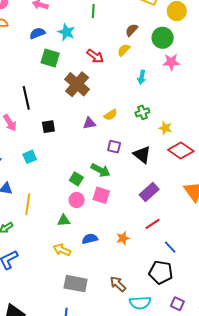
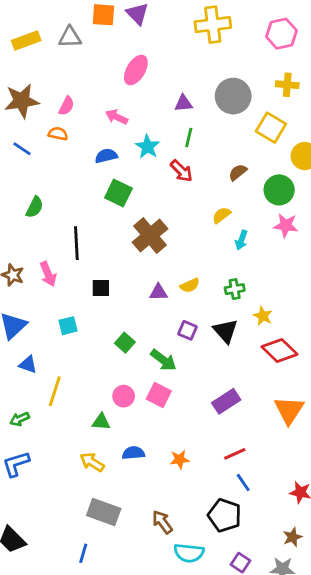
cyan star: (66, 32) -> (147, 147), moved
yellow semicircle: (124, 50) -> (221, 215), moved
red arrow: (95, 56) -> (181, 171), moved
black triangle: (142, 155) -> (225, 331), moved
green square: (76, 179) -> (125, 343), moved
red line: (153, 224) -> (235, 454), moved

